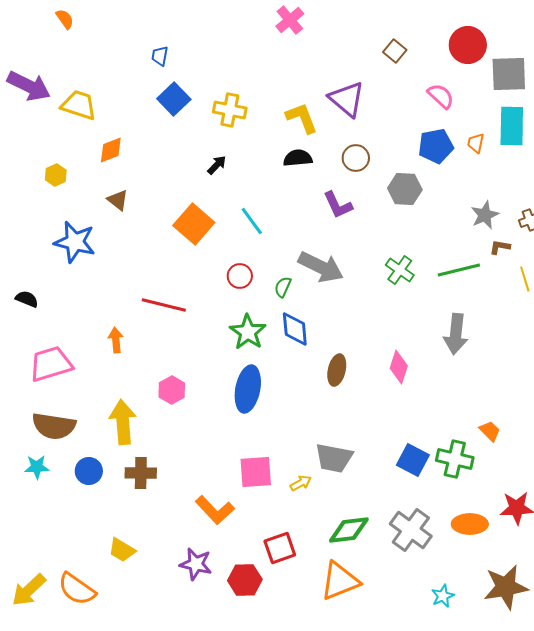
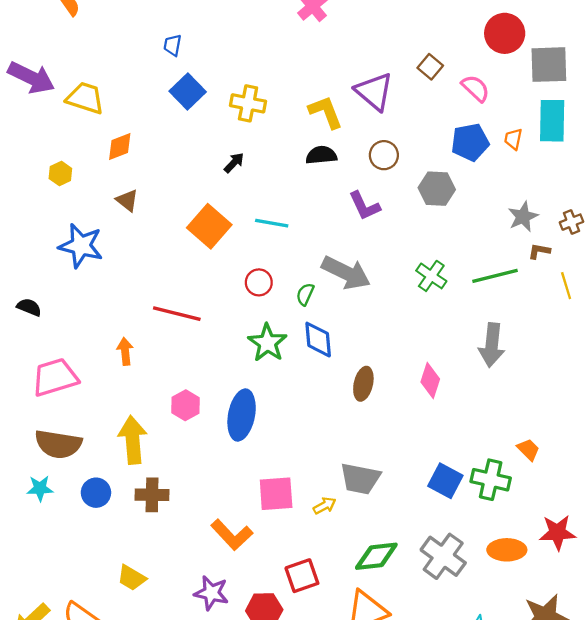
brown square: (395, 51) -> (430, 67), moved
cyan line: (252, 221) -> (272, 223), turned -44
blue ellipse: (248, 389) -> (242, 415), moved

